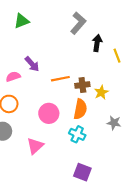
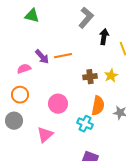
green triangle: (22, 21) -> (32, 16), turned 35
orange line: (60, 79) -> (63, 56), moved
yellow star: (101, 92) -> (111, 76), moved
orange semicircle: (80, 109) -> (98, 106), moved

